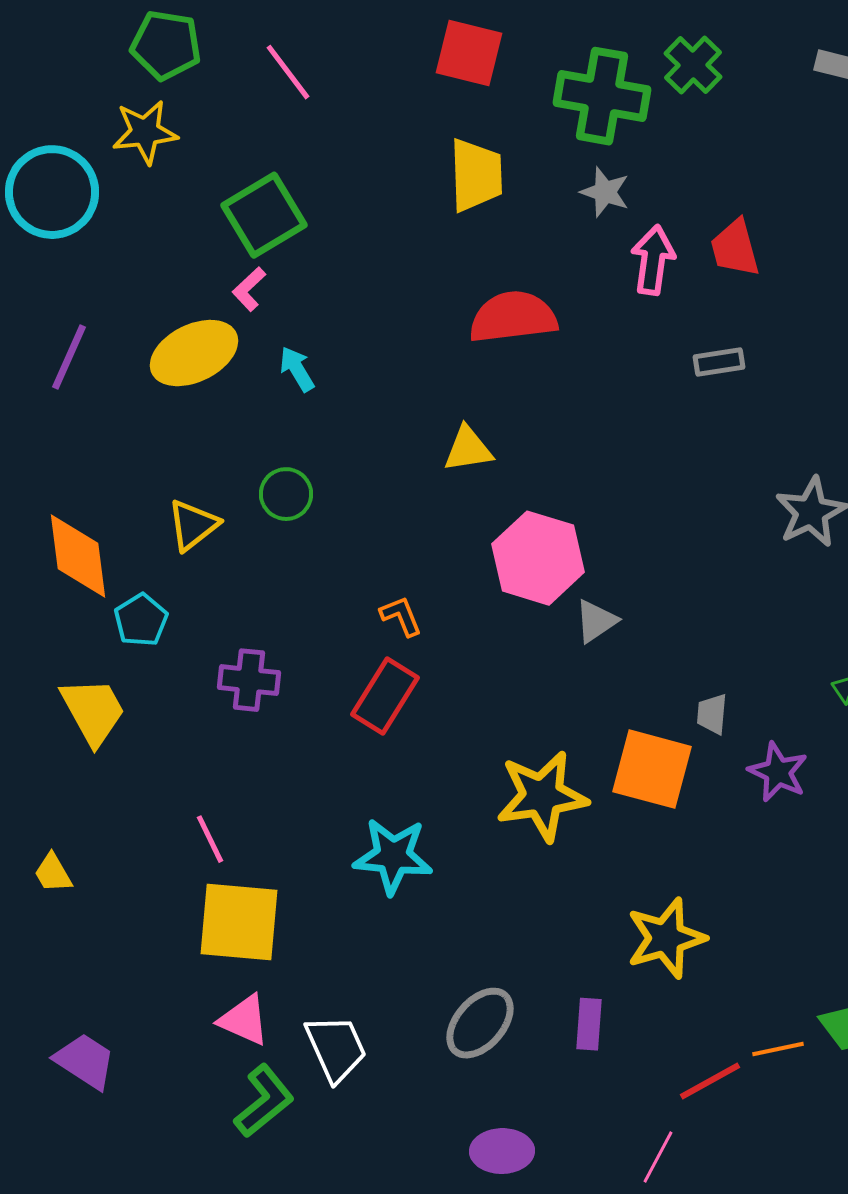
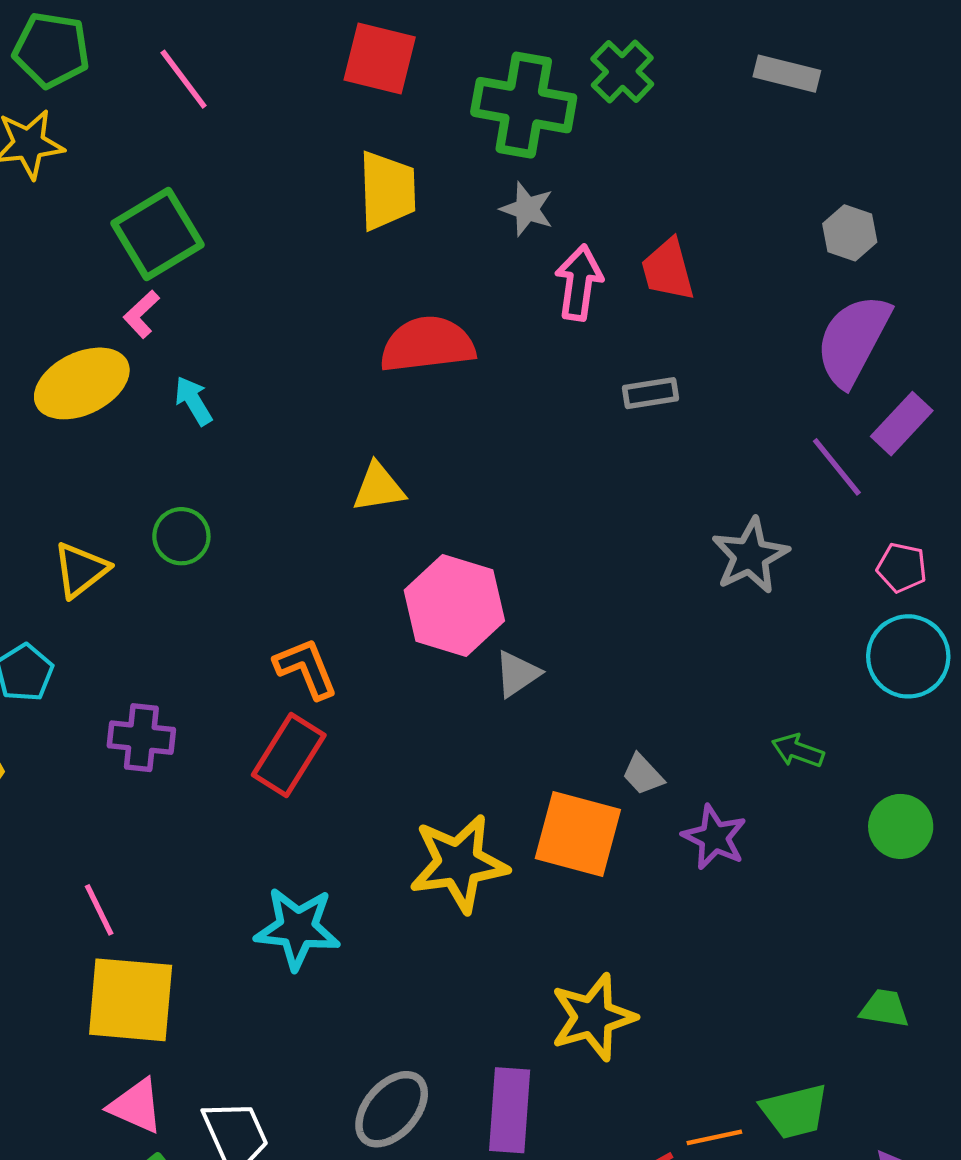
orange L-shape: (401, 616) -> (306, 668), size x1.4
gray trapezoid: (712, 714) -> (643, 774), turned -48
purple rectangle: (589, 1024) -> (510, 1110), size x1.5

